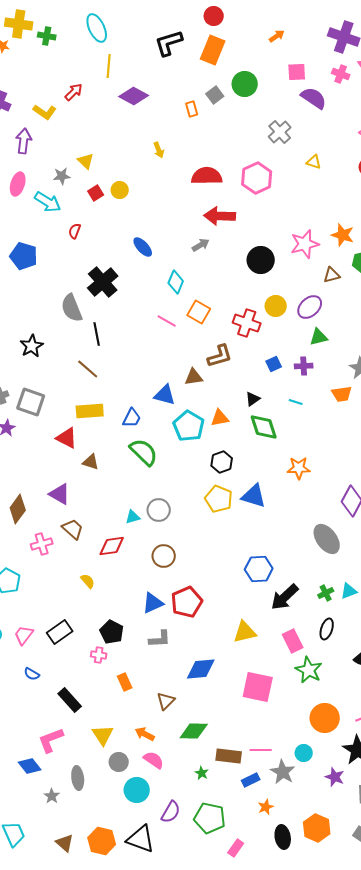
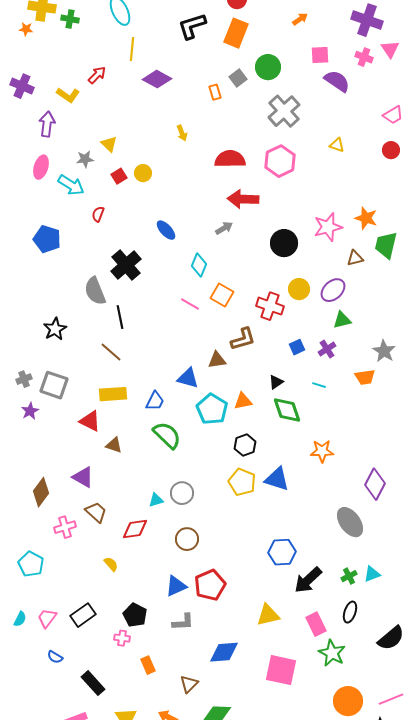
gray cross: (280, 132) -> (284, 111), moved, size x1.4
purple cross: (304, 366) -> (327, 349), turned -30

